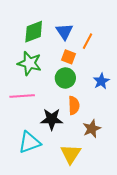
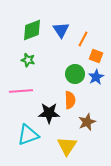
orange square: (69, 57) -> (96, 56), moved
green star: (29, 63) -> (28, 60), size x0.6
green circle: (65, 78) -> (75, 74), moved

